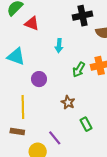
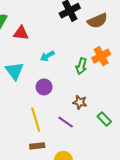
cyan arrow: (59, 46) -> (47, 56), moved, turned 72
cyan triangle: (16, 57) -> (14, 71), turned 48
purple line: (55, 138) -> (66, 122), moved

